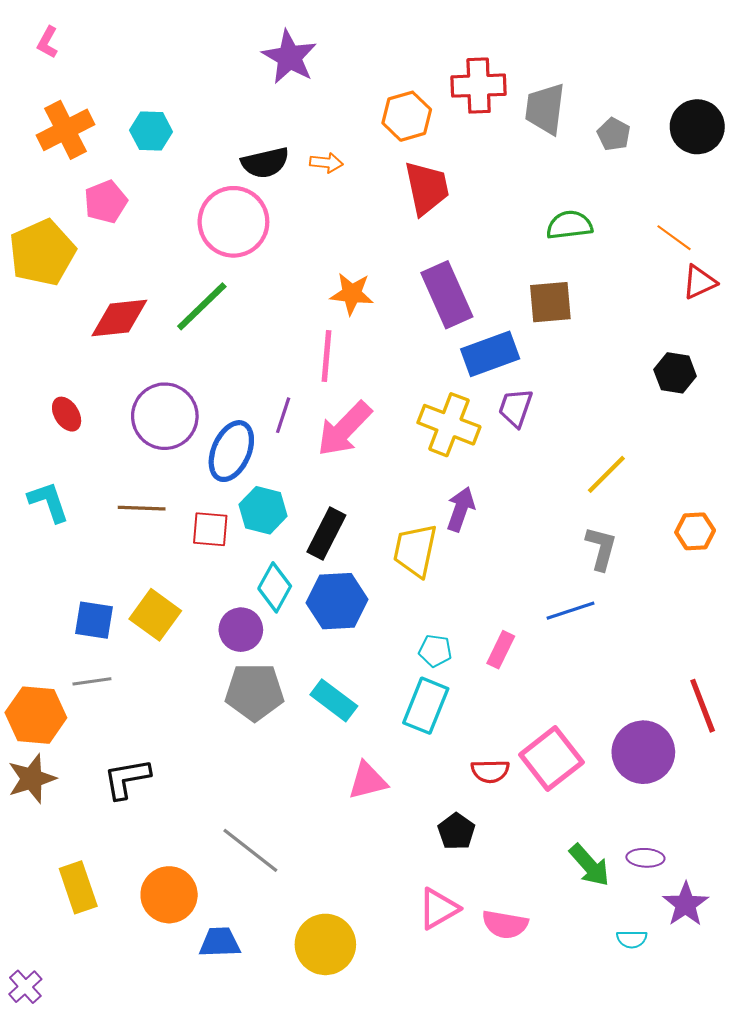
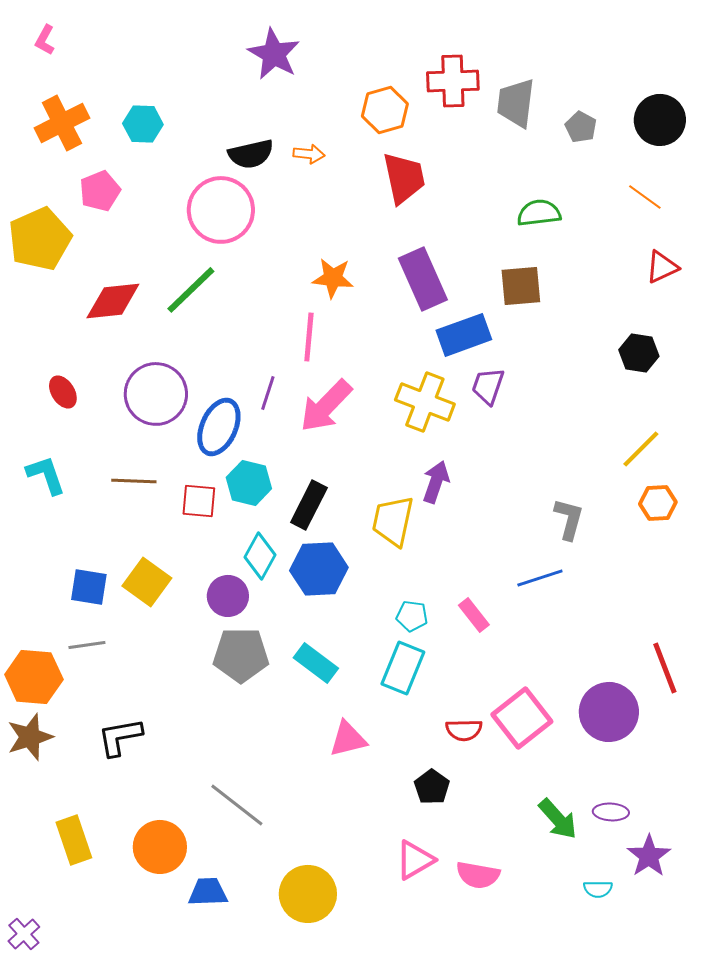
orange line: (674, 238) -> (645, 197), moved
yellow line: (606, 474) -> (641, 449), moved
pink rectangle: (501, 650) -> (474, 615), turned -64

